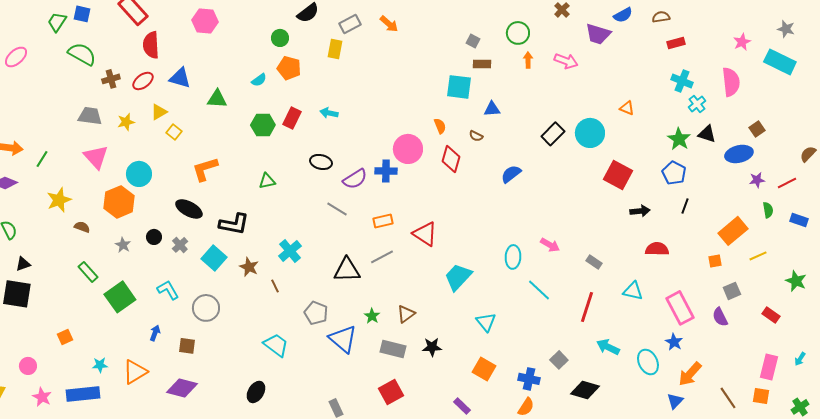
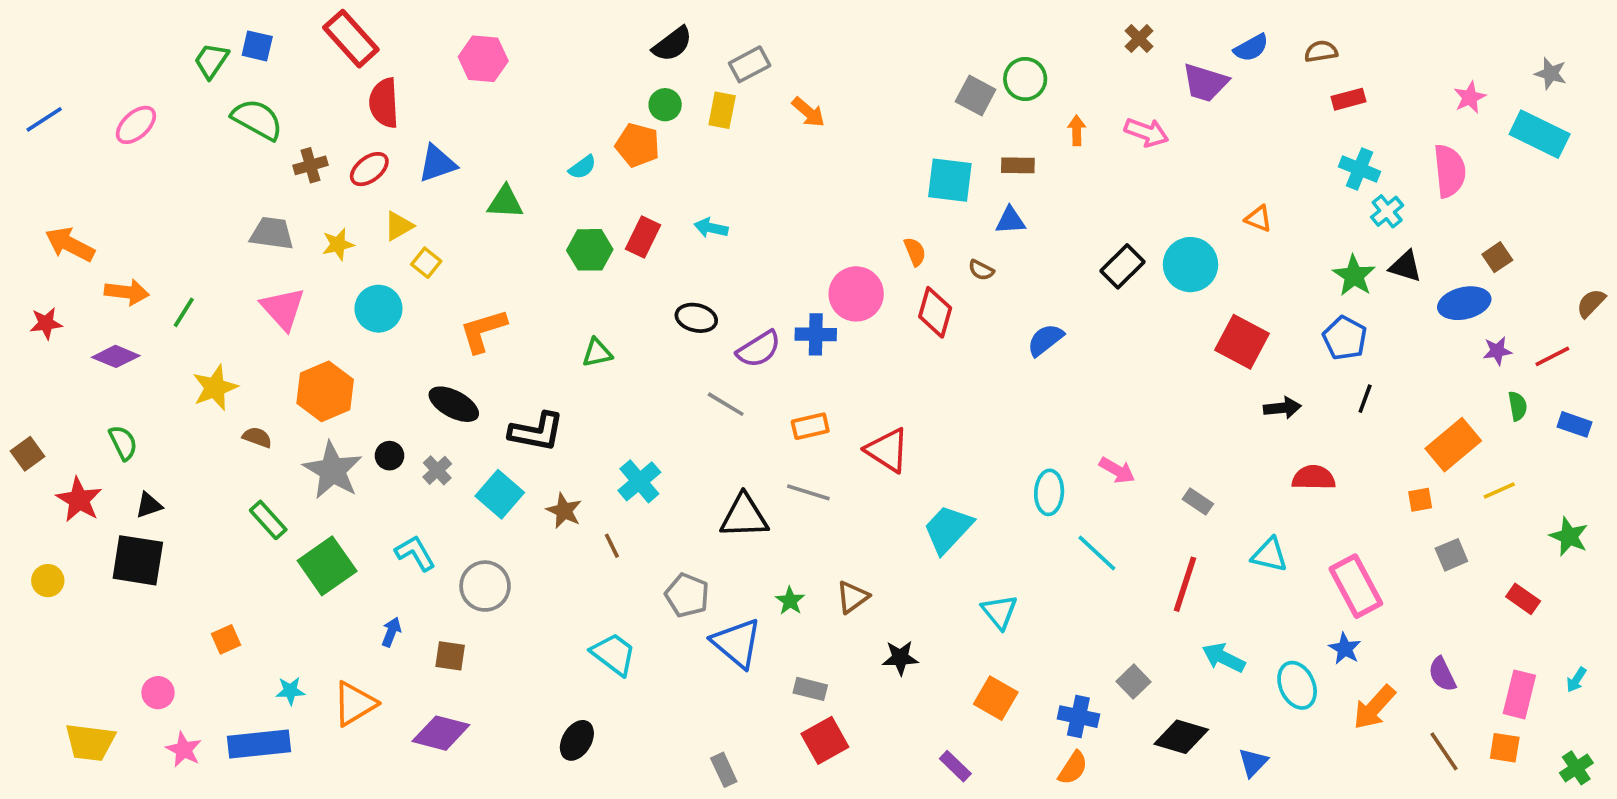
orange arrow: (389, 24) -> (808, 112), moved
green circle: (518, 33) -> (1025, 79), moved
green circle: (280, 38) -> (665, 105), moved
gray square: (473, 41) -> (976, 96), size x1.5
brown rectangle: (482, 64) -> (1018, 165), moved
blue triangle: (180, 78) -> (437, 164), turned -35
cyan circle: (139, 174) -> (378, 309), moved
gray star: (123, 245) -> (333, 470), size x2.0
gray line: (382, 257) -> (808, 492), turned 45
purple semicircle: (720, 317) -> (1442, 674), moved
gray rectangle: (393, 349) -> (810, 689), moved, size x0.7
blue triangle: (675, 401) -> (1253, 762), moved

